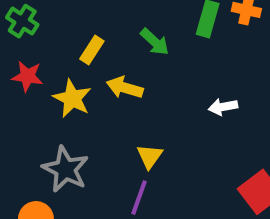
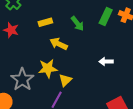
yellow rectangle: (92, 50) -> (45, 22), turned 32
yellow star: (72, 98) -> (48, 68), moved, turned 30

